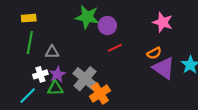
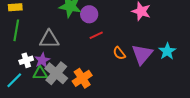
gray triangle: (52, 52) -> (49, 39), moved, size x1.5
orange semicircle: (154, 53) -> (119, 53), moved, turned 80
purple triangle: (164, 68) -> (142, 54), turned 35
gray cross: (85, 79) -> (56, 73), moved

